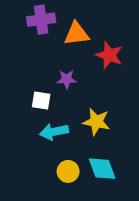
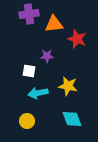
yellow circle: (68, 171) -> (27, 121), moved

